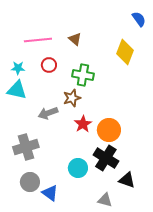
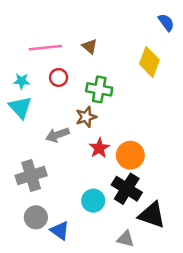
cyan triangle: (17, 90) -> (20, 107), turned 35
black triangle: (127, 180) -> (152, 215), size x1.4

